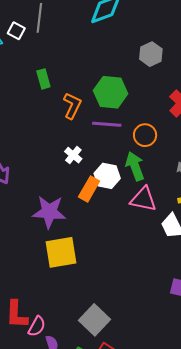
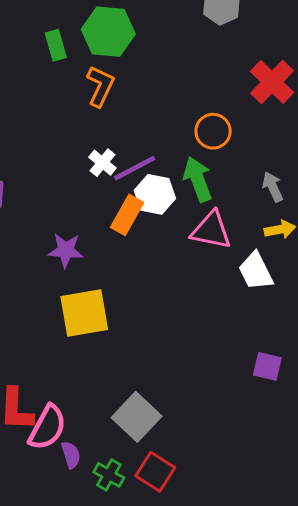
green hexagon: (111, 92) -> (108, 32), moved
purple line: (107, 124) -> (135, 168), moved, turned -32
purple star: (49, 212) -> (66, 250), size x0.7
pink semicircle: (37, 326) -> (47, 427), size x1.4

